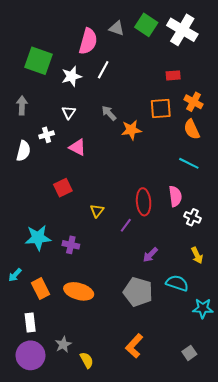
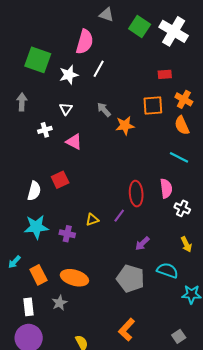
gray triangle: (117, 28) -> (107, 15), moved
white semicircle: (23, 151) -> (34, 191), moved
yellow triangle: (97, 211) -> (92, 220), moved, turned 32
gray star: (63, 344) -> (60, 303), moved

